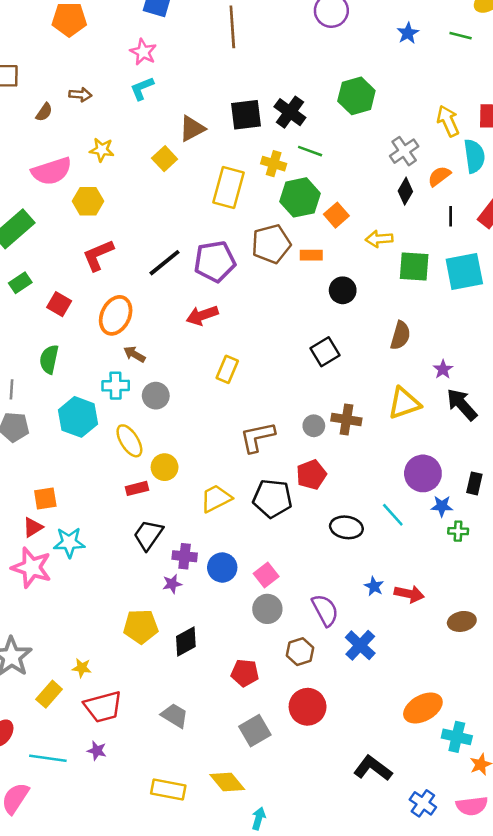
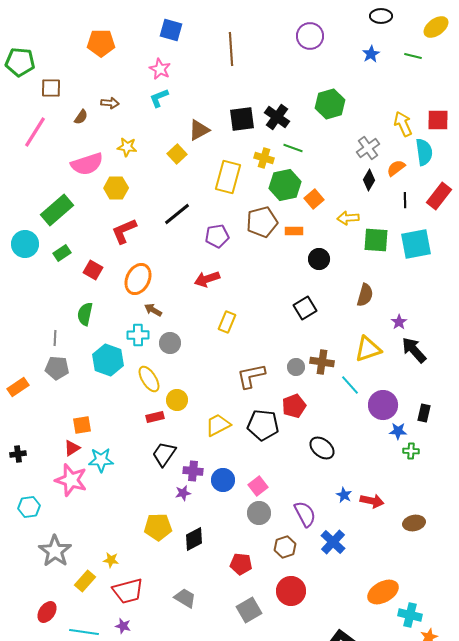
purple pentagon: (215, 261) -> (217, 236), size x0.7
black line: (165, 263) -> (177, 214), moved
cyan line: (393, 515) -> (350, 385), moved
black ellipse: (346, 527) -> (322, 448), turned 30

